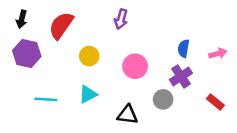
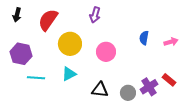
purple hexagon: (27, 54) -> (21, 54), moved
yellow circle: (89, 56) -> (70, 44), size x1.5
purple cross: (181, 76) -> (149, 87), moved
gray circle: (163, 99) -> (128, 93), moved

